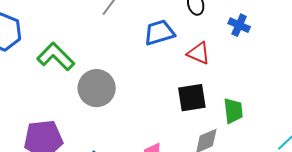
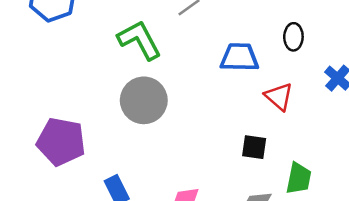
green L-shape: (56, 57) -> (139, 40), moved
black square: (192, 98) -> (254, 147), size x0.7

